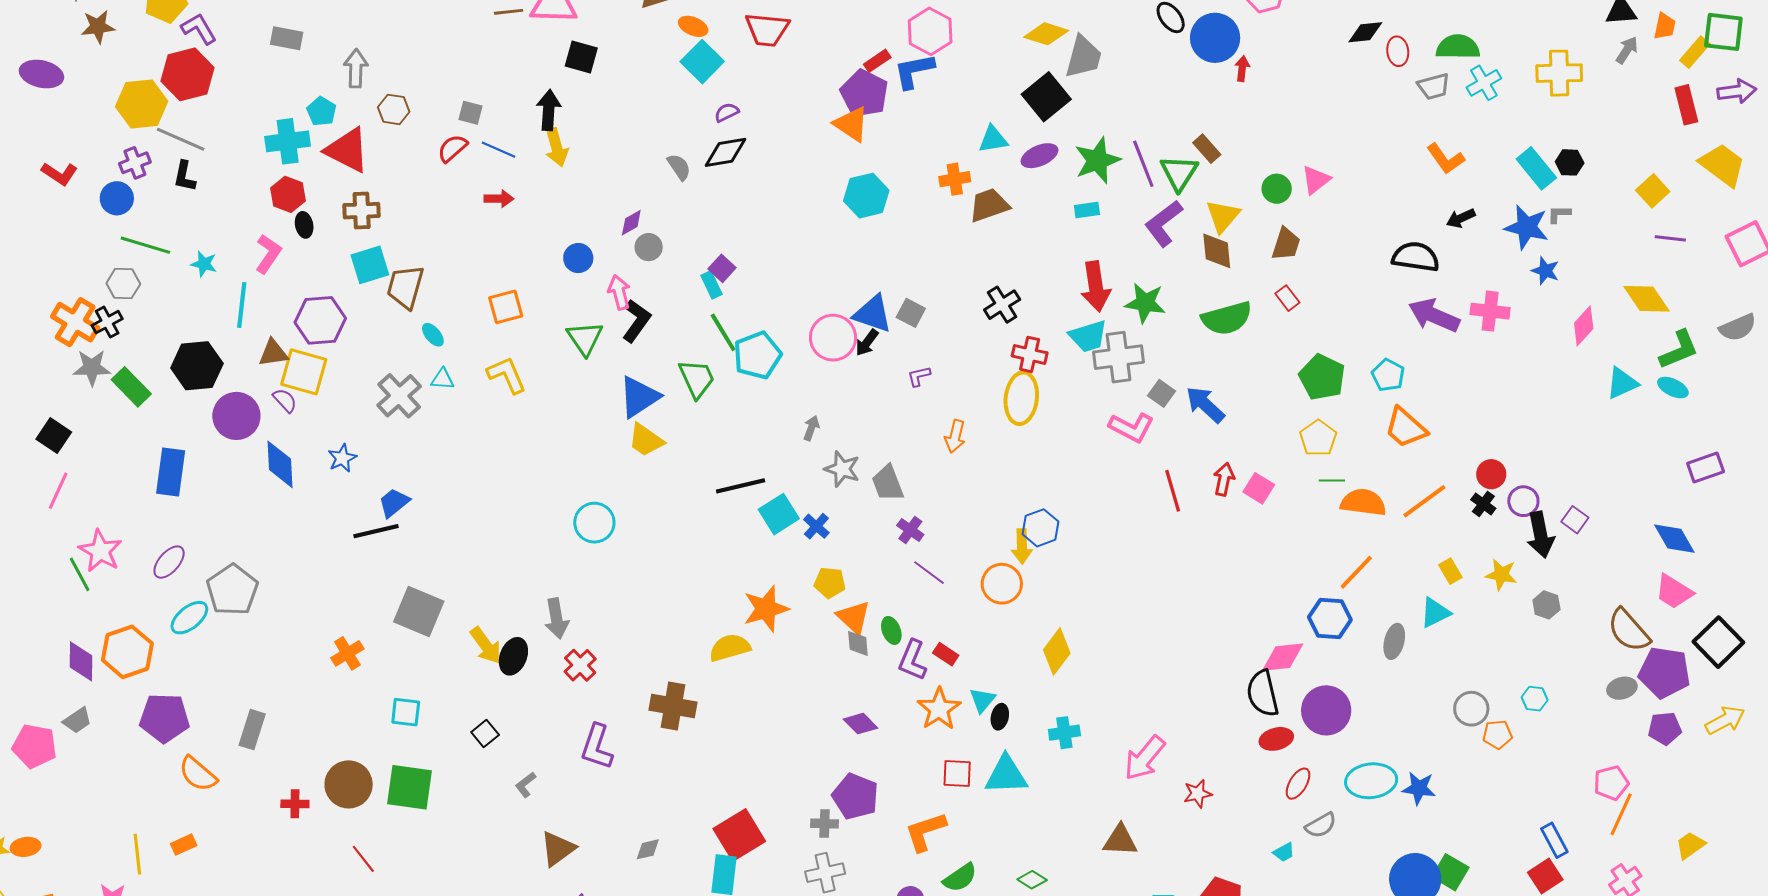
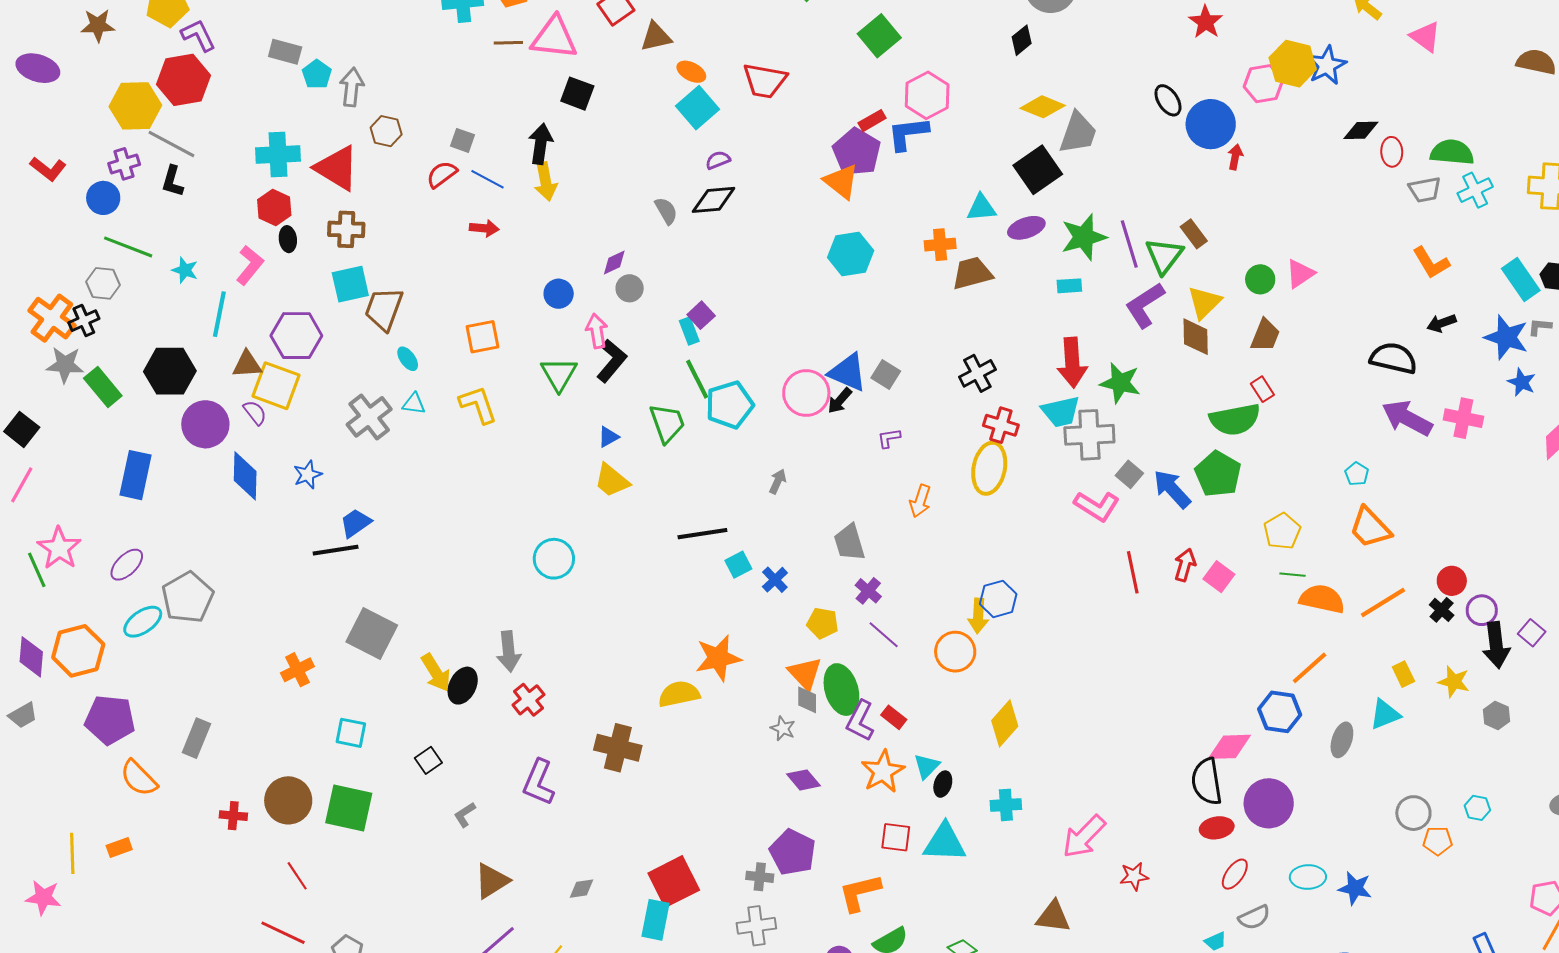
cyan pentagon: (321, 111) -> (317, 74), moved
green semicircle: (1227, 318) -> (1235, 419), moved
cyan pentagon: (1388, 375) -> (1357, 474), size x0.7
green pentagon: (1322, 377) -> (1218, 474), moved
blue triangle: (639, 397) -> (608, 437), size x0.5
gray star: (842, 469) -> (783, 728), moved, size x0.7
cyan square: (779, 514) -> (738, 565), size x0.7
yellow pentagon: (830, 583) -> (823, 623), moved
green ellipse: (891, 630) -> (841, 690), size x1.8
cyan ellipse: (1371, 781) -> (1308, 877), size x0.7

